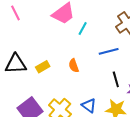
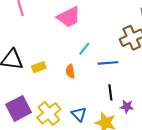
cyan line: (83, 29) -> (84, 49), moved

